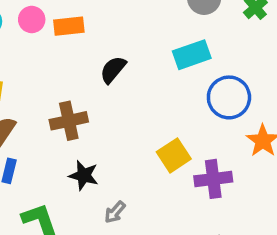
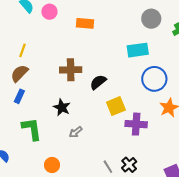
orange rectangle: (69, 26) -> (85, 23), moved
black semicircle: (113, 70) -> (98, 82), moved
brown cross: (69, 121) -> (71, 70), moved

